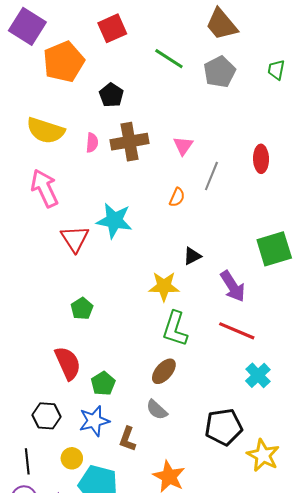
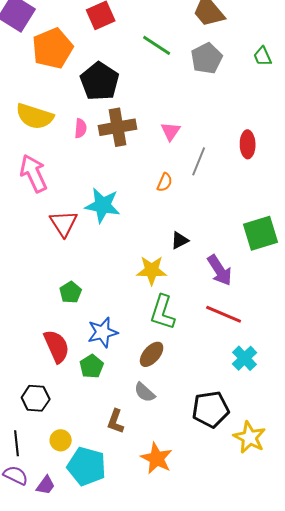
green trapezoid: (276, 70) -> (263, 56), turned -35
black pentagon: (111, 95) -> (100, 81), size x1.6
blue star: (94, 421) -> (103, 332), moved

